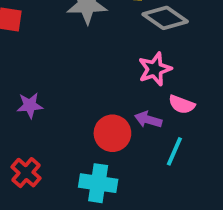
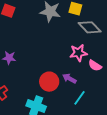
pink semicircle: (182, 104) -> (95, 66), moved

